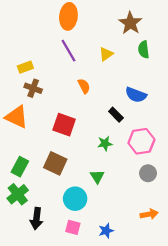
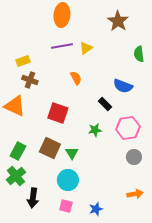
green semicircle: (144, 50) -> (139, 54), moved
purple line: (68, 51) -> (62, 46), turned -70
yellow triangle: (106, 54) -> (86, 48), moved
green triangle: (97, 177) -> (72, 153), moved

